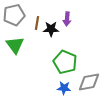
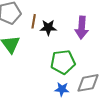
purple arrow: (67, 19) -> (82, 28), moved, size x1.5
green pentagon: (65, 62) -> (63, 62), turned -30

